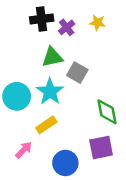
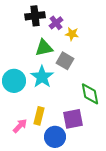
yellow star: (97, 23) -> (72, 34), moved
yellow rectangle: (46, 125) -> (39, 116), moved, turned -42
purple square: (101, 148) -> (73, 119), moved

